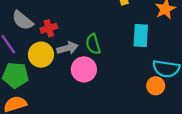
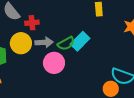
cyan rectangle: (141, 36) -> (80, 41), moved, turned 30
green semicircle: (93, 44) -> (66, 43), turned -114

